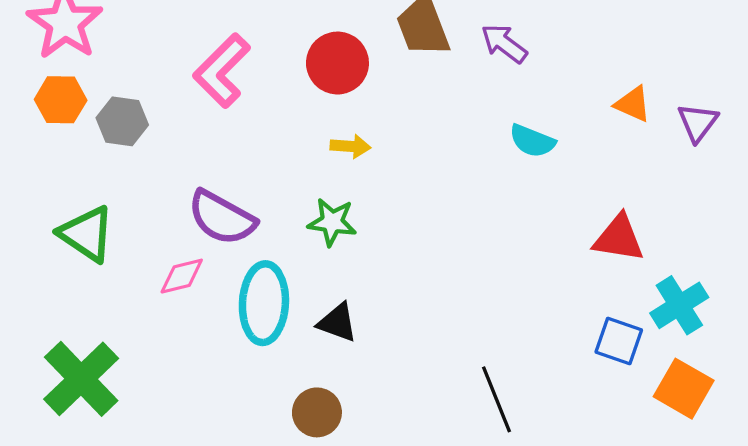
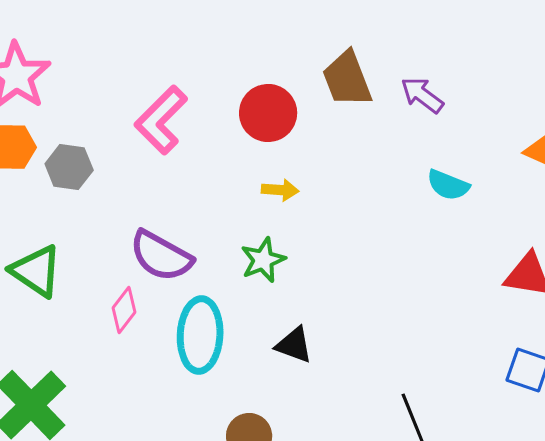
green star: (332, 222) -> (263, 260), turned -30
pink diamond: (182, 276) -> (124, 310), turned -39
black triangle: (337, 323) -> (294, 345), moved

